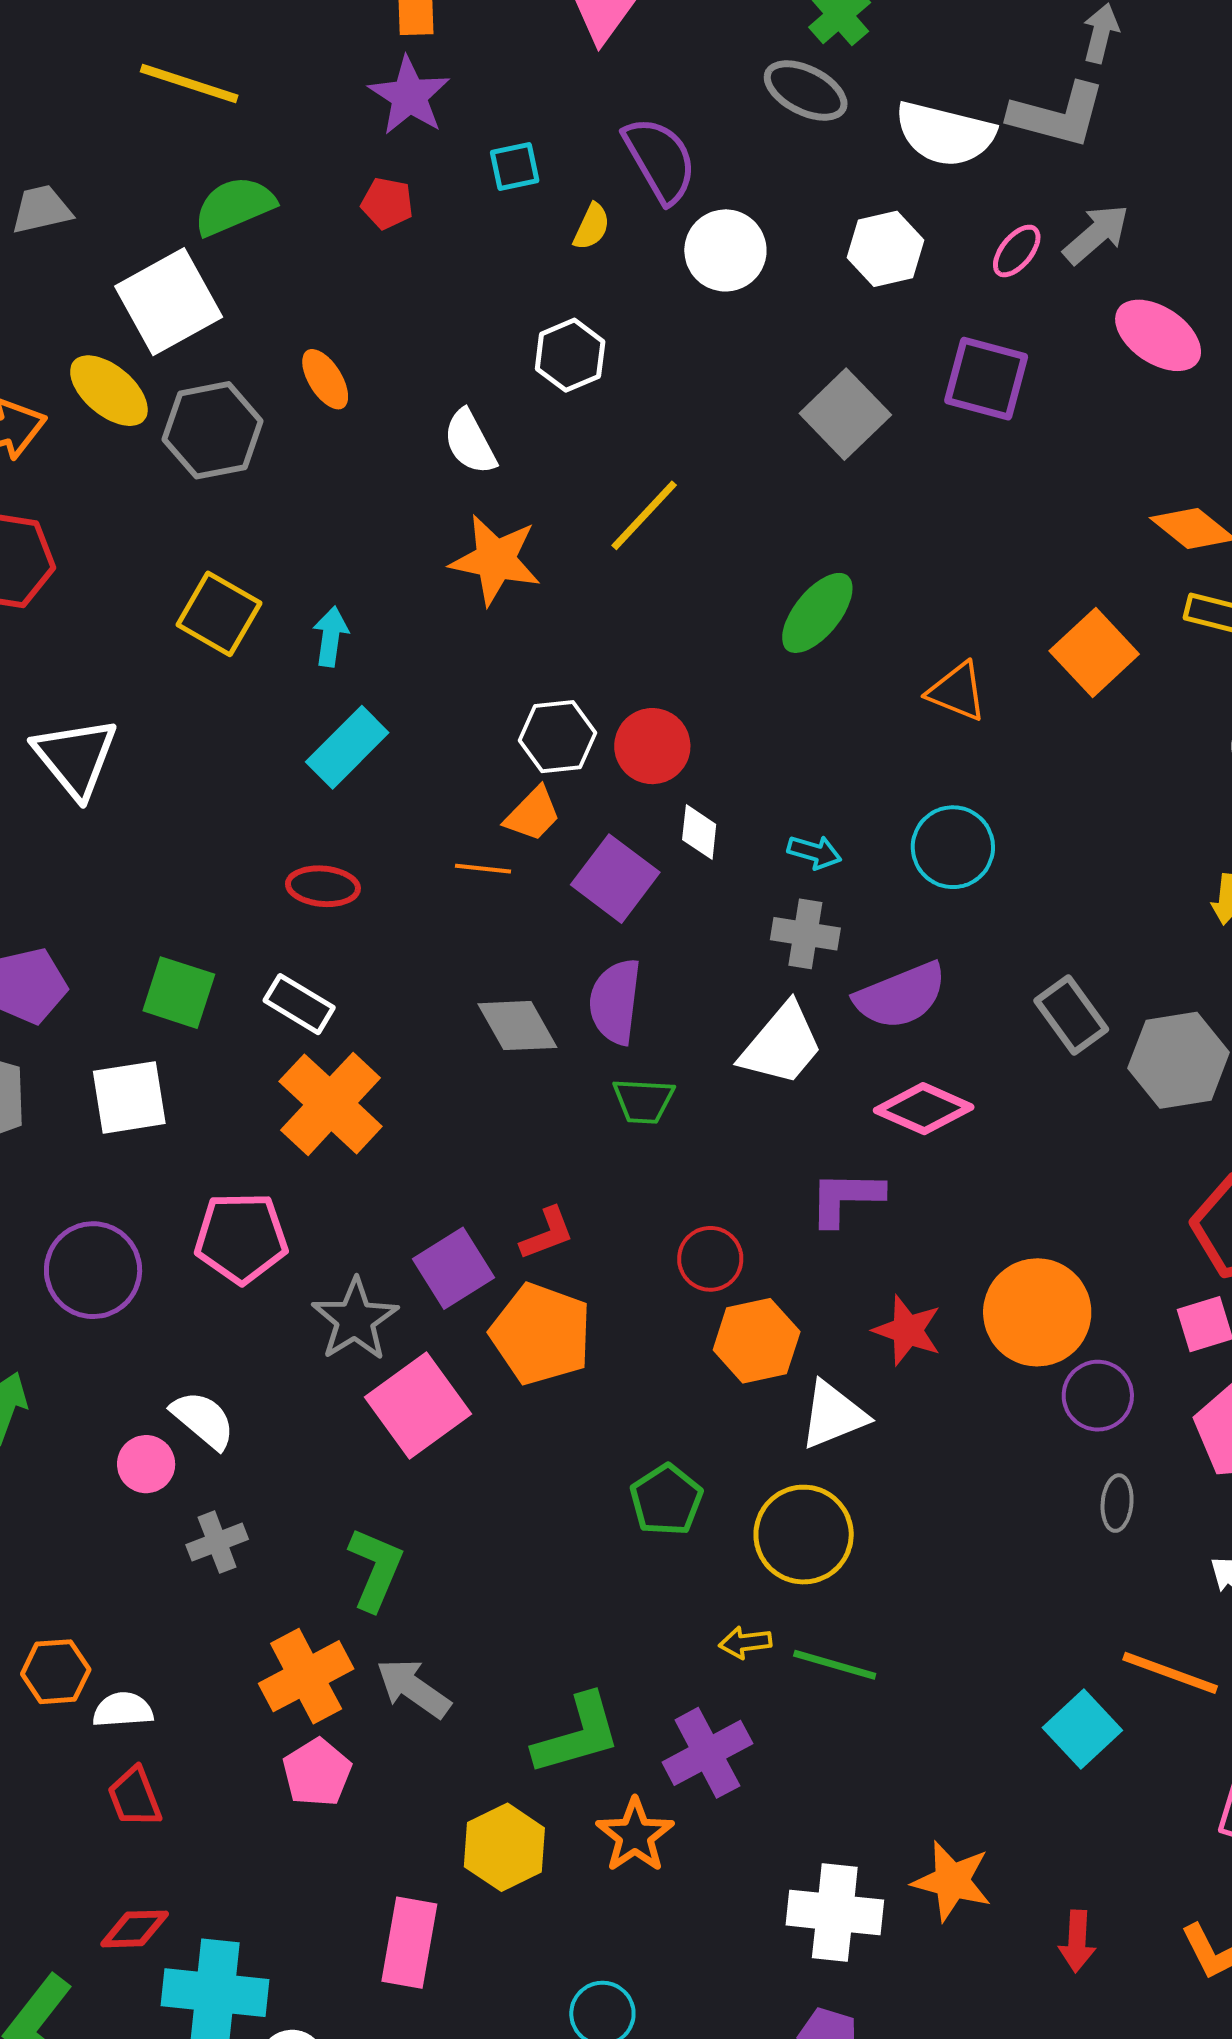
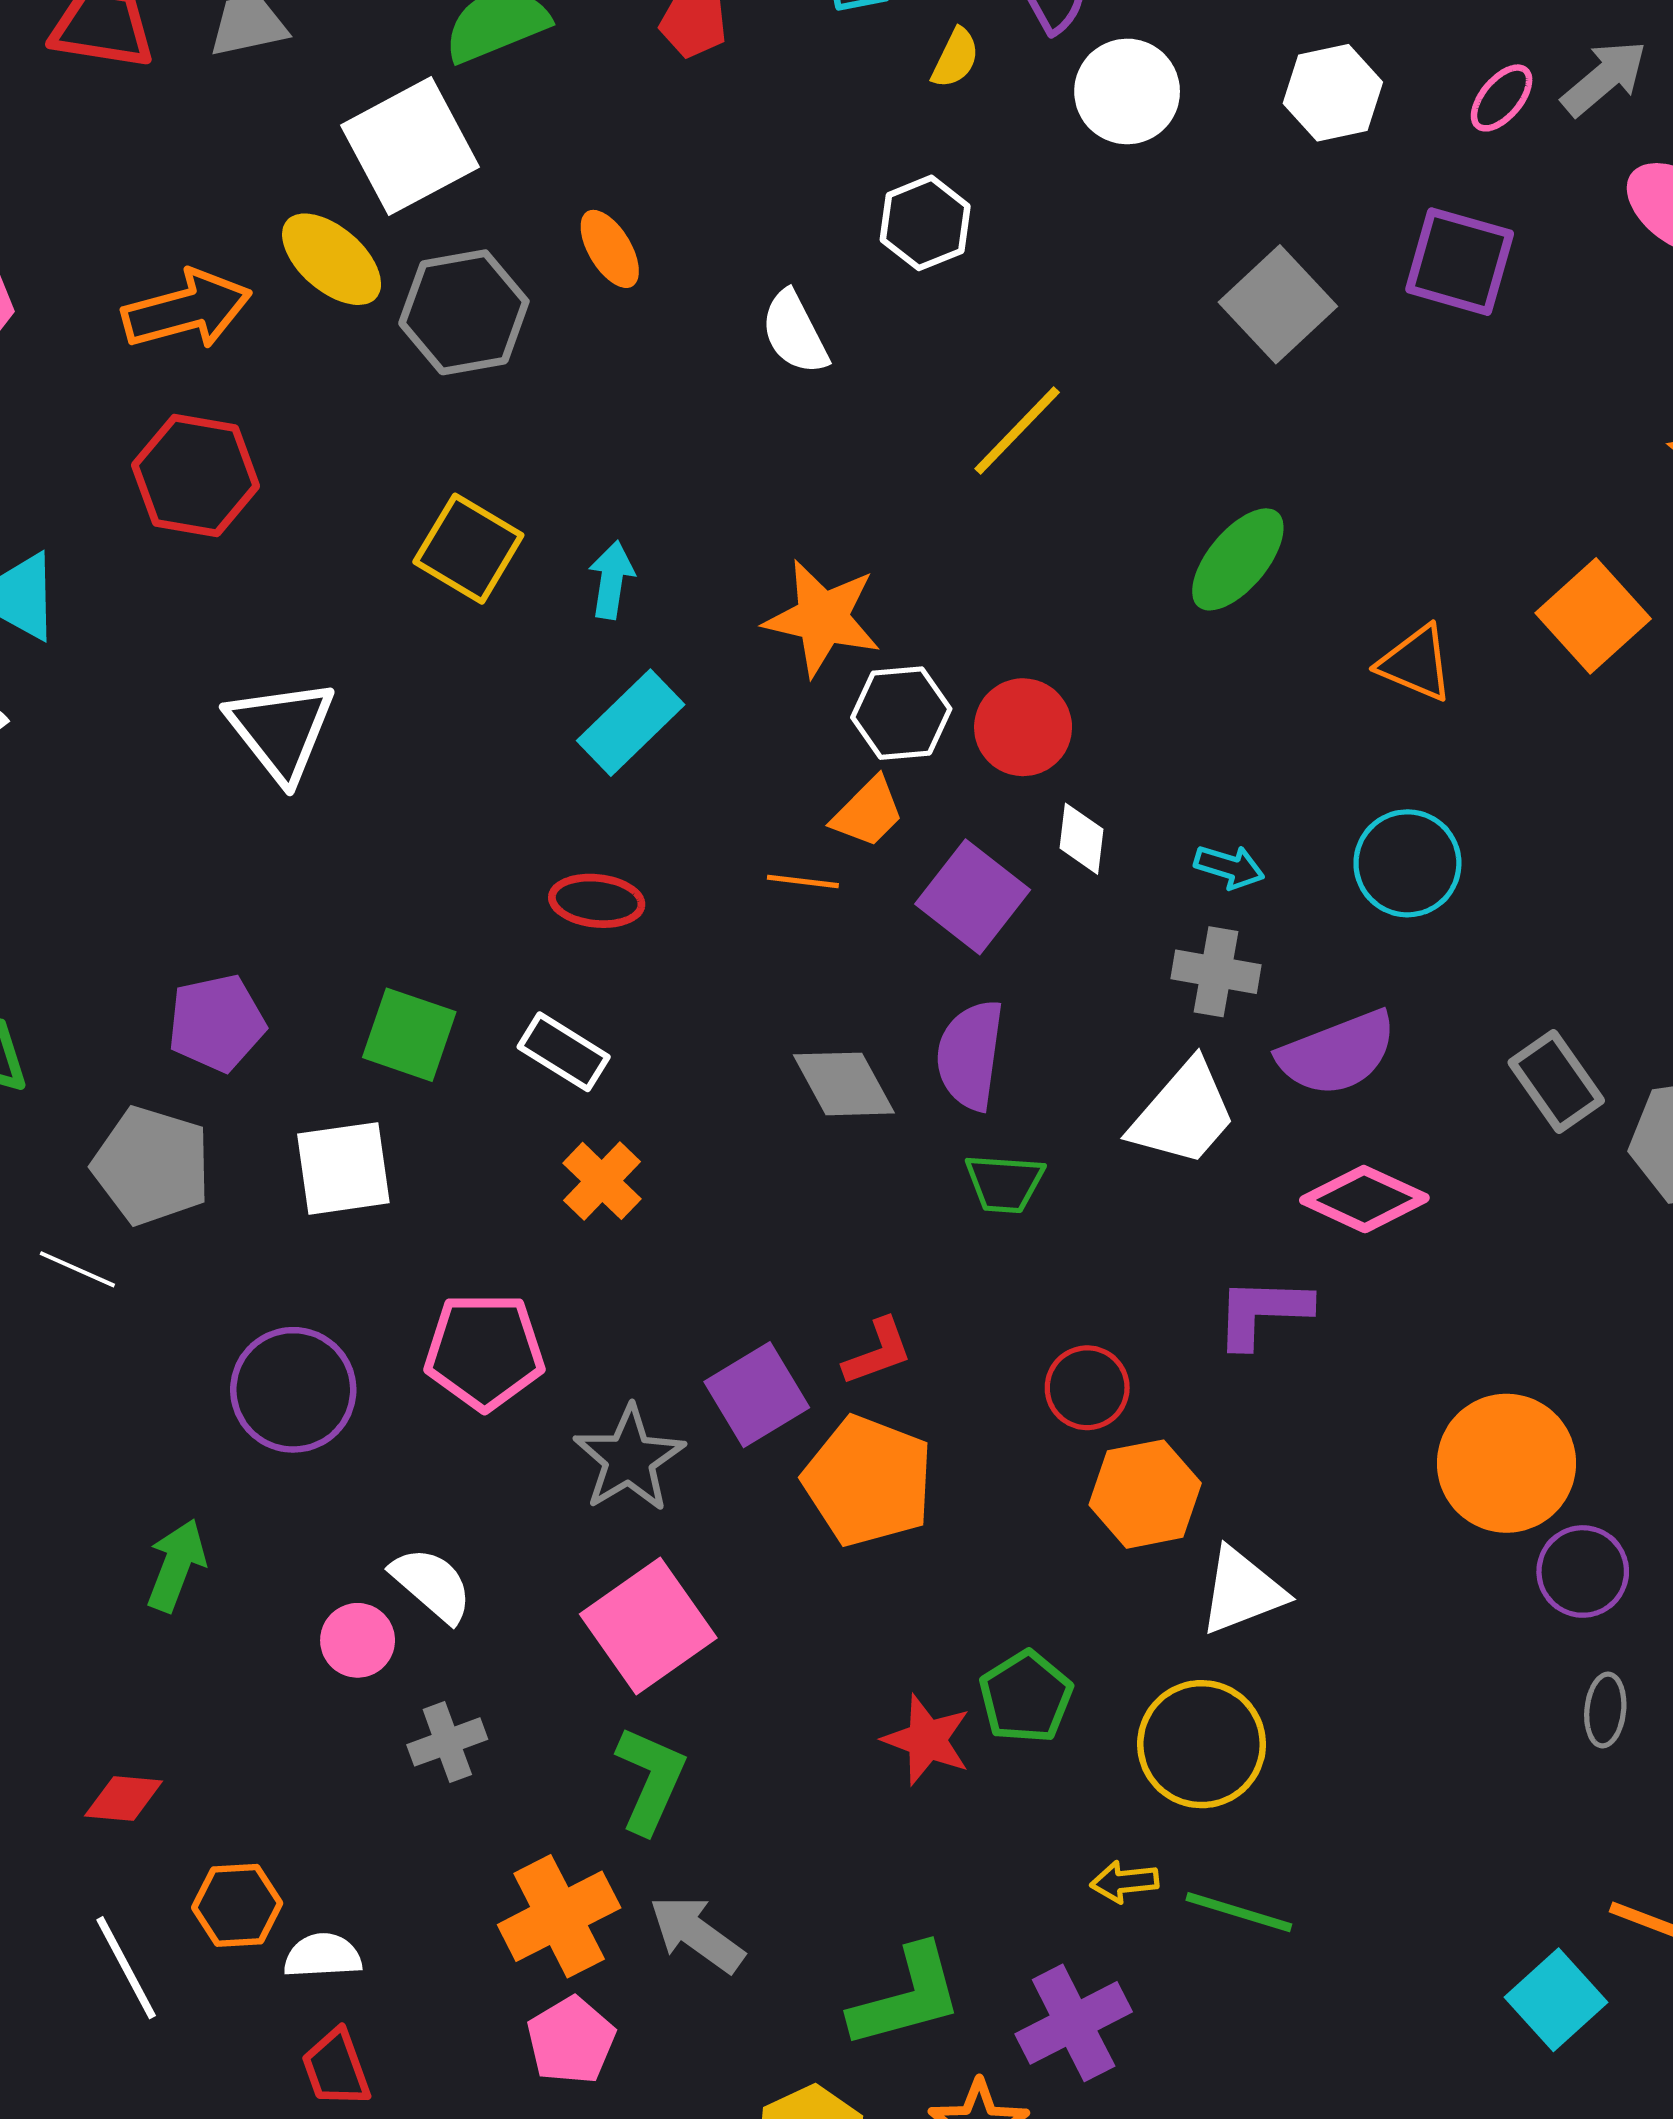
orange star: (495, 560) -> (823, 618), moved
orange cross: (331, 1104) -> (602, 1181), size x0.6
red star: (907, 1330) -> (927, 1740), moved
pink square: (418, 1406) -> (648, 1626), moved

